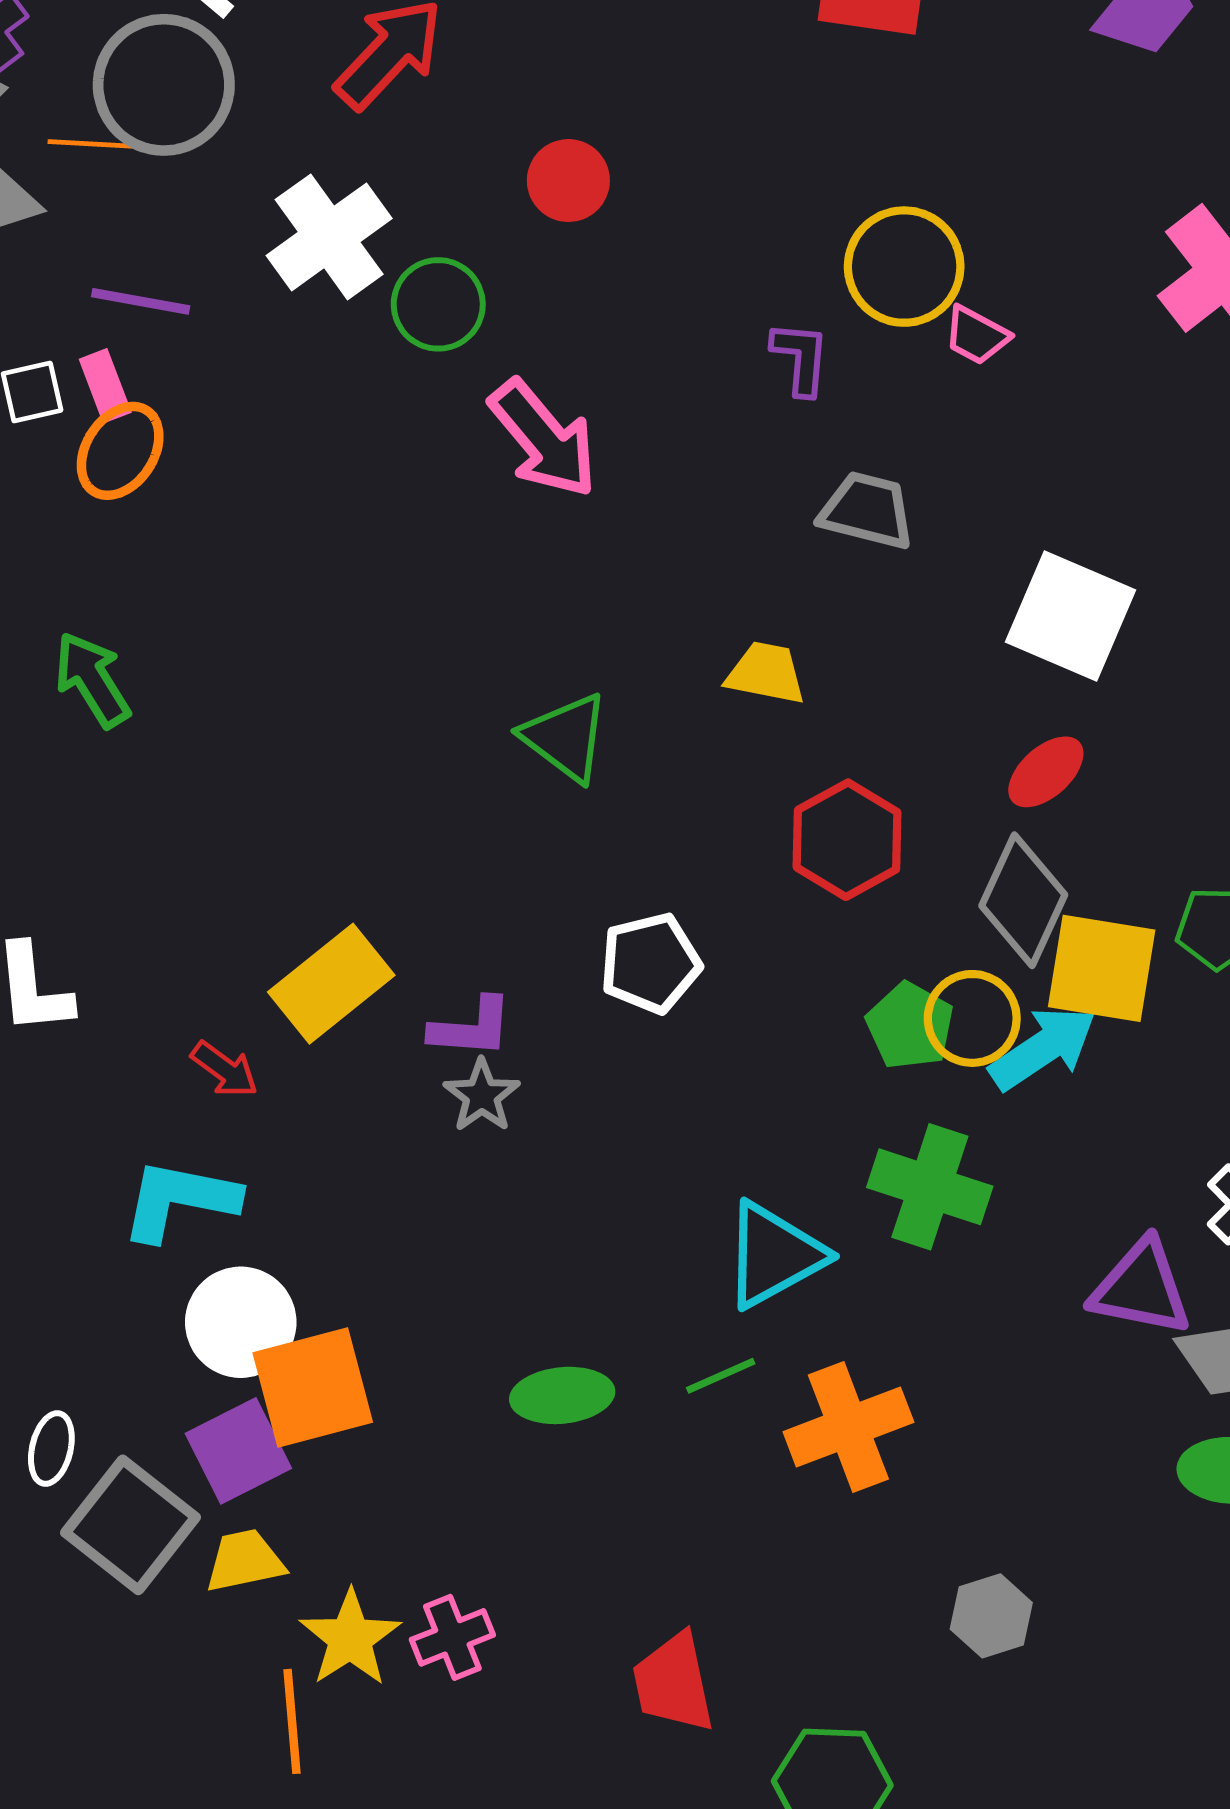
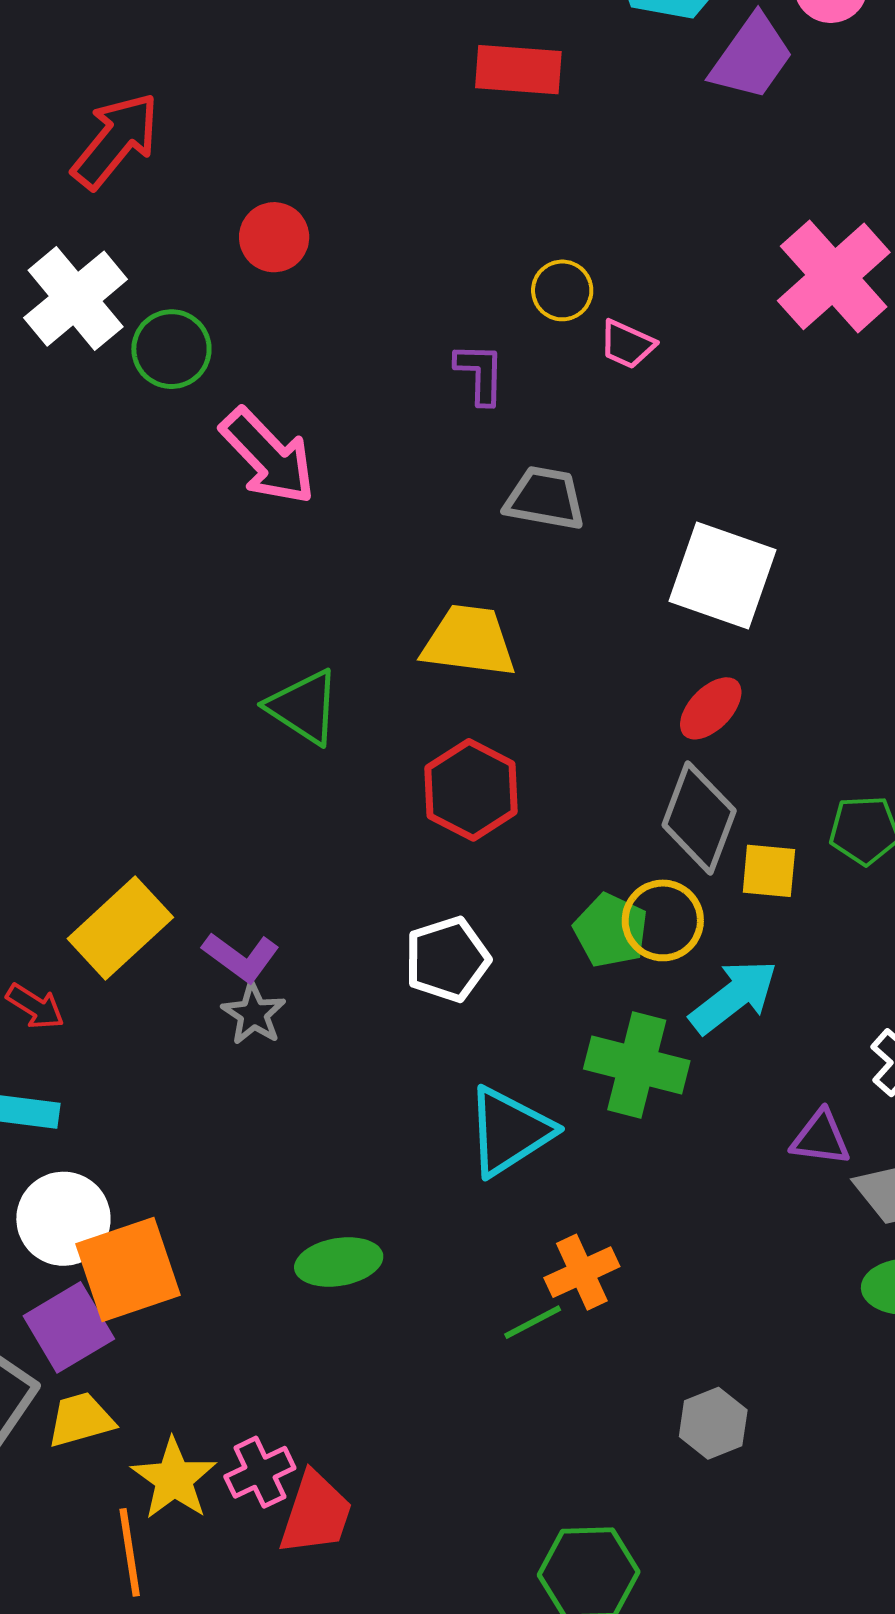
yellow circle: (904, 267) -> (562, 290), size x0.6
yellow trapezoid: (766, 673) -> (469, 641), size x1.4
red hexagon: (847, 840) -> (471, 790), moved
white pentagon: (650, 963) -> (447, 959), moved
yellow square: (1102, 968) -> (769, 871), size x0.6
purple L-shape: (471, 1028) -> (241, 957), turned 36
cyan arrow: (1043, 1048) -> (734, 997), moved
purple triangle: (1141, 1288) -> (821, 1138), size x0.7
green line: (721, 1376) -> (533, 1322), moved
orange cross: (848, 1427) -> (582, 1272), size x0.7
red trapezoid: (673, 1683) -> (316, 1513), moved, turned -146

